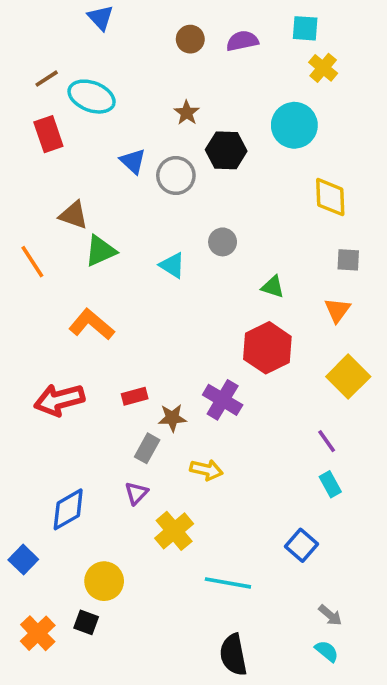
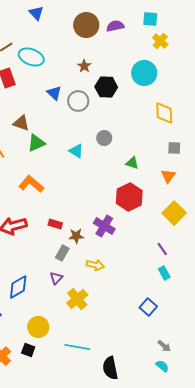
brown circle: (190, 39) -> (86, 25), size x1.6
red rectangle: (135, 396) -> (55, 224), turned 32
cyan line: (228, 583) -> (77, 347), moved

